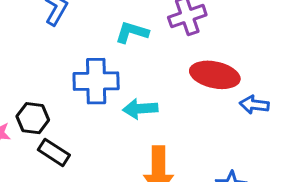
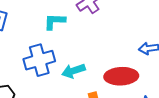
red ellipse: (215, 75) -> (121, 76), moved

